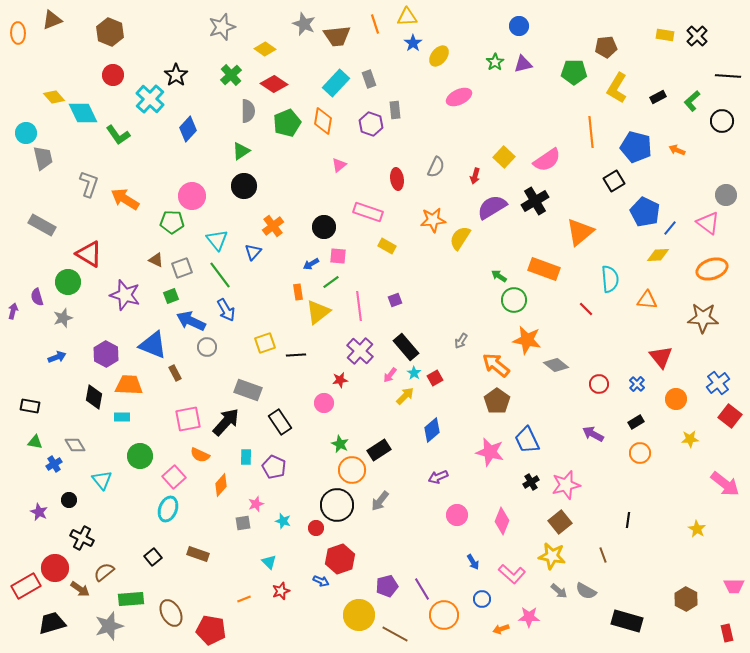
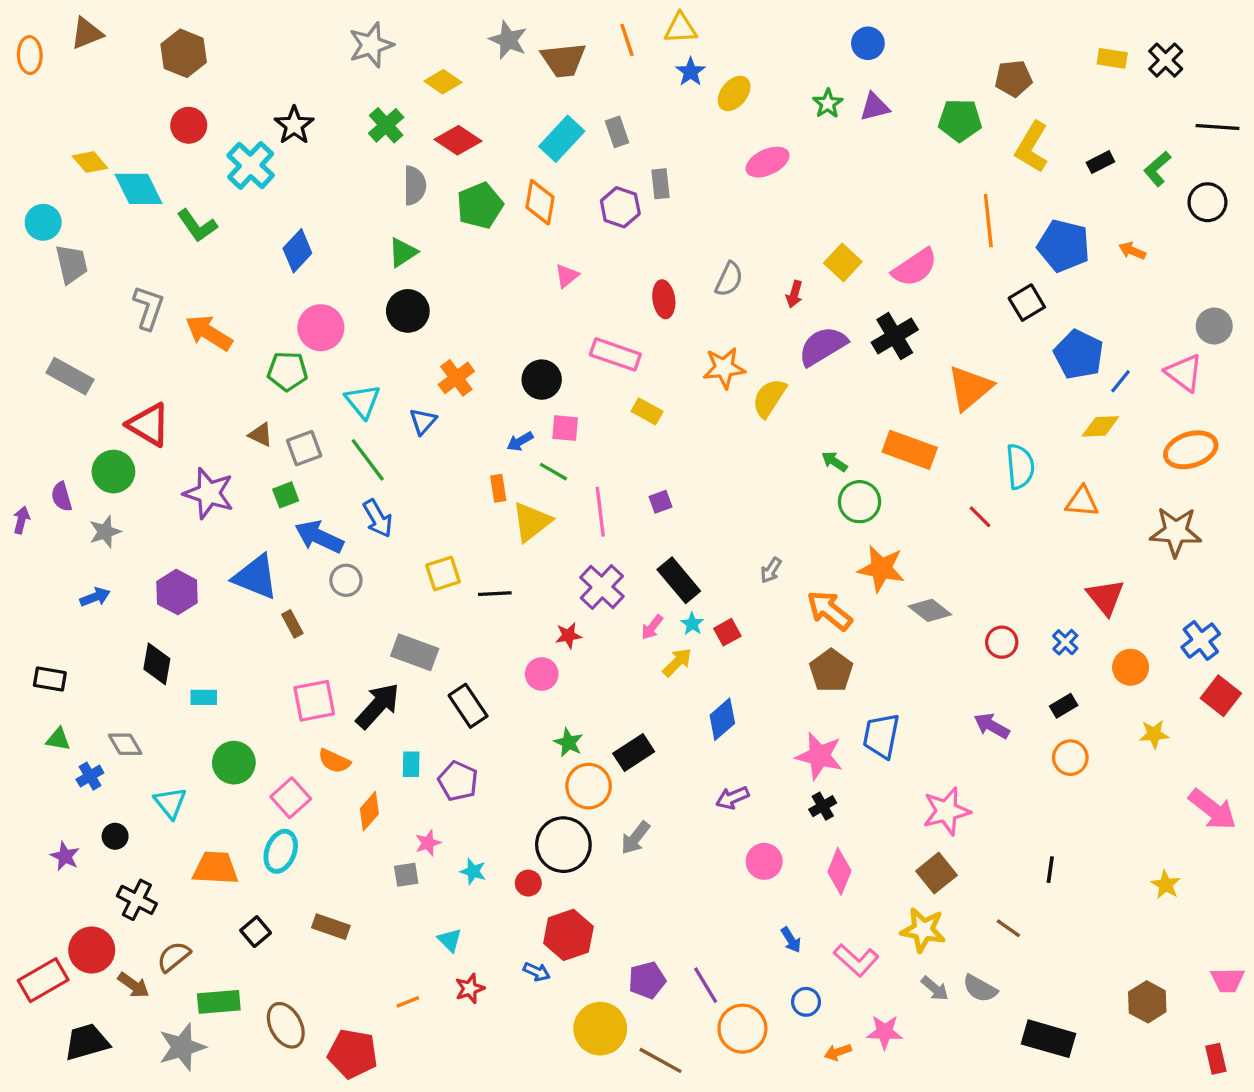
blue diamond: (188, 129) -> (297, 251), moved
green line: (331, 282) -> (553, 472), turned 66
orange trapezoid: (129, 385) -> (215, 868), moved
blue trapezoid: (527, 440) -> (881, 736), turned 36
black cross: (531, 482) -> (823, 806), moved
brown line: (603, 555) -> (1008, 928), turned -35

